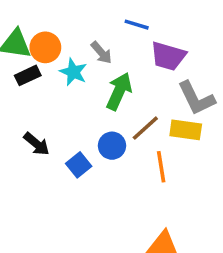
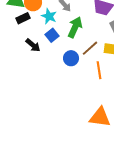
black arrow: (37, 144) -> (33, 45), moved
blue square: (79, 165) -> (52, 35), moved

